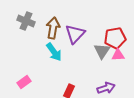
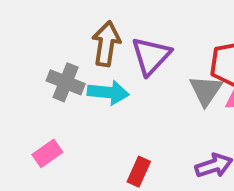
gray cross: (26, 21) -> (66, 82), moved
cyan arrow: (54, 52) -> (108, 92), turned -48

